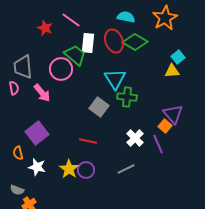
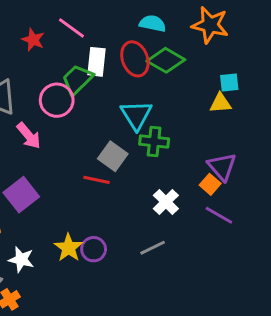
orange star: (165, 18) -> (210, 25), turned -30
green trapezoid: (75, 55) -> (77, 80), turned -85
cyan square: (178, 57) -> (229, 82), turned 32
red line: (88, 141) -> (97, 180), moved
purple line: (158, 144) -> (219, 215), moved, turned -36
white star: (37, 167) -> (21, 260), moved

